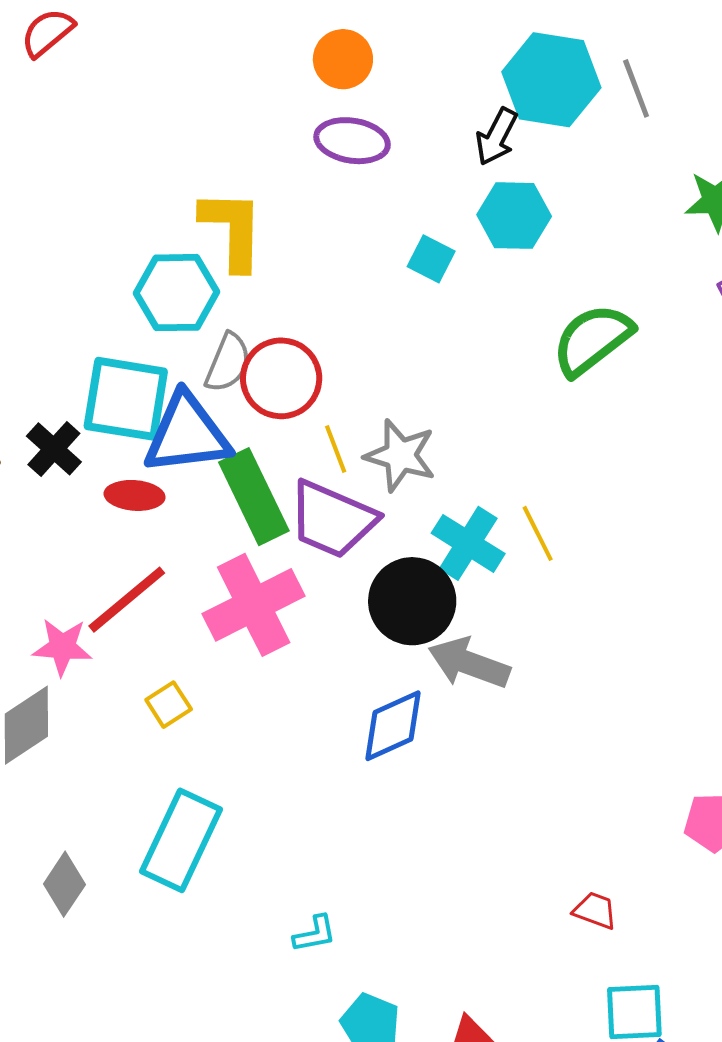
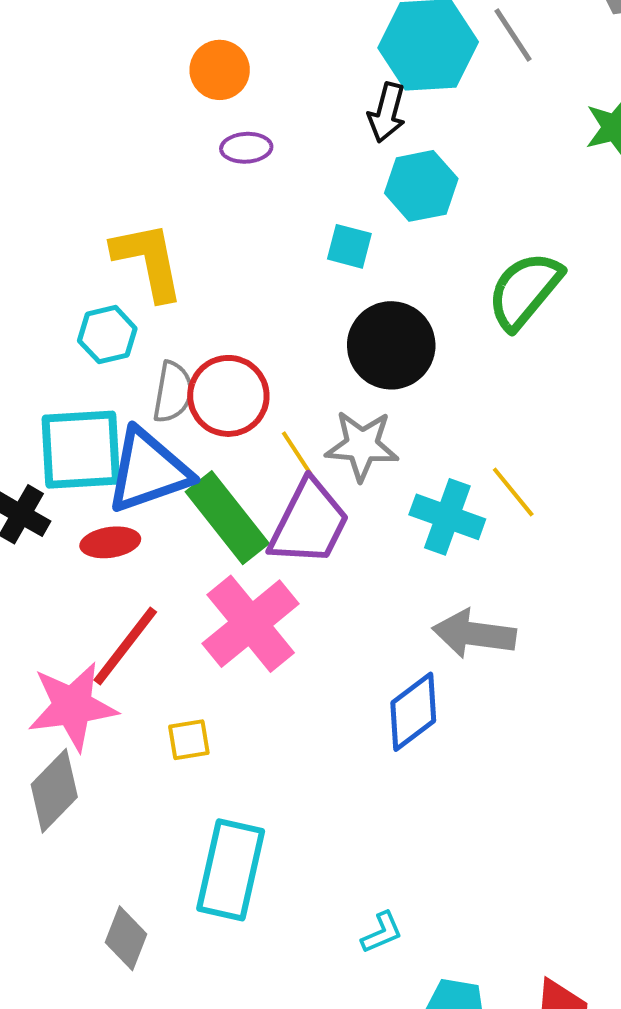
purple ellipse: (352, 141) -> (246, 148), size x0.7
cyan hexagon: (177, 293) -> (107, 335), size x0.7
purple trapezoid: (332, 519) -> (309, 523), turned -74
black circle: (412, 601) -> (391, 345), moved
pink star: (62, 647) -> (72, 706), size x1.5
yellow square: (169, 705) -> (189, 740), turned 36

